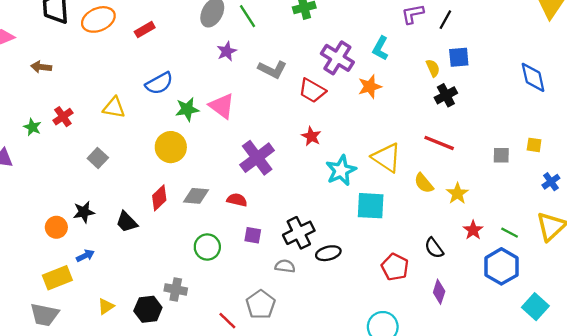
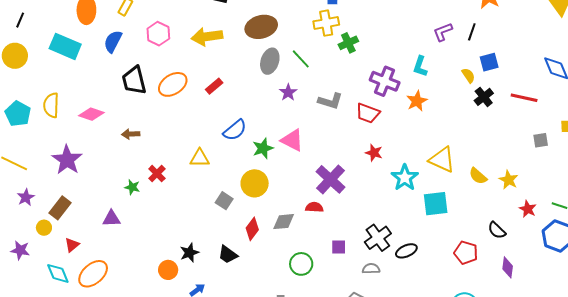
red line: (439, 143) -> (524, 98), moved
gray square: (98, 158) -> (224, 201), moved
red semicircle: (237, 200) -> (314, 207), moved

